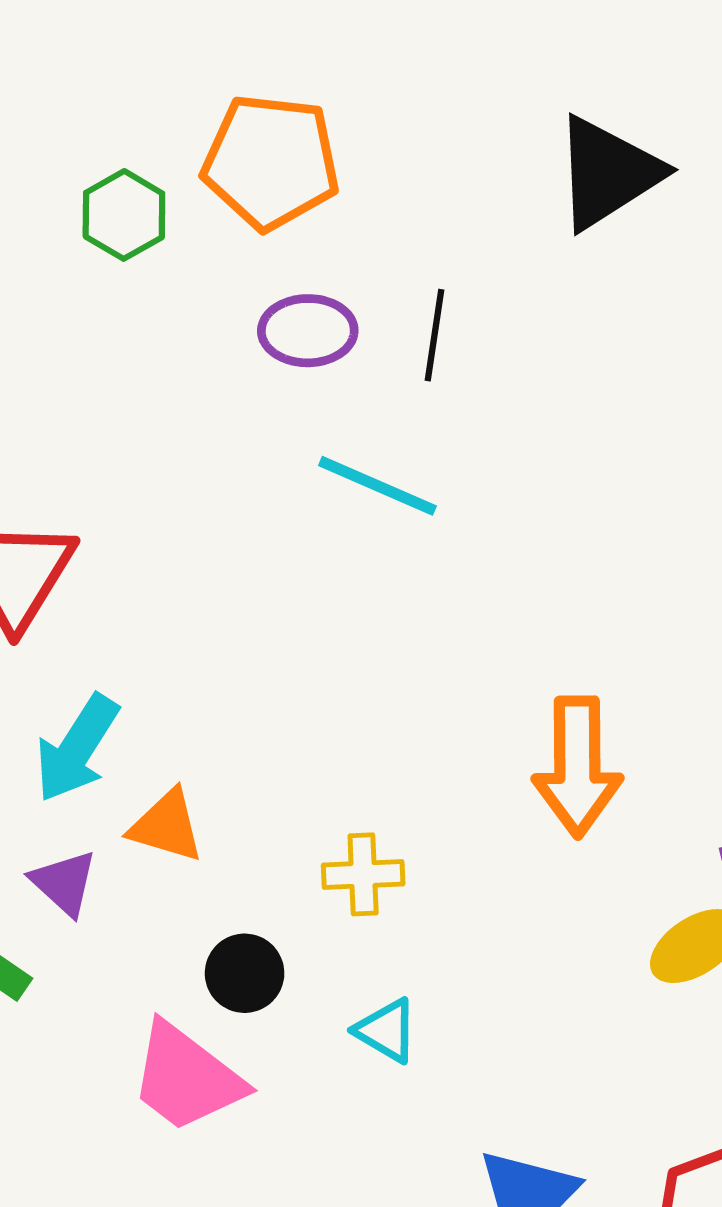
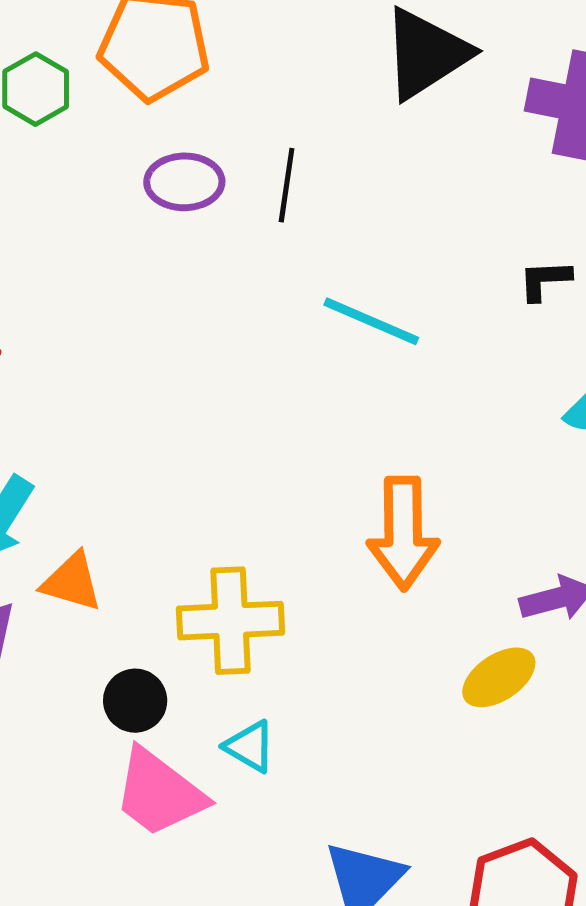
cyan line: (377, 486) -> (371, 321), moved
yellow cross: (363, 874) -> (230, 621), size x1.6
pink trapezoid: (187, 1078) -> (159, 793), moved

